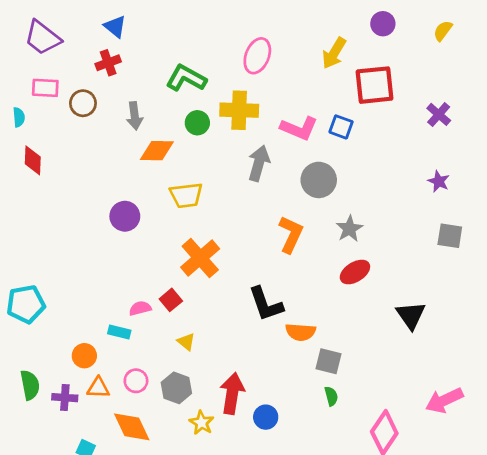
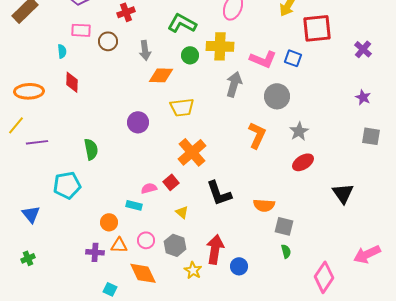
black L-shape: (266, 304) -> (219, 193), moved
green semicircle: (30, 385) -> (91, 149), moved

